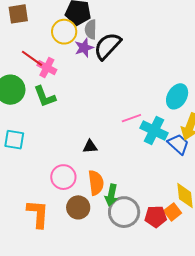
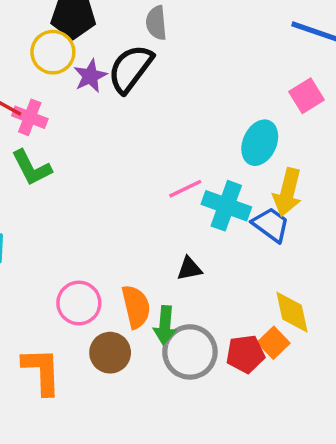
gray semicircle: (91, 29) -> (156, 23), moved
black triangle: (90, 147) -> (189, 269), moved

